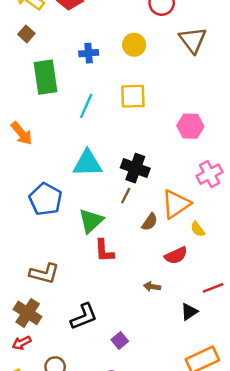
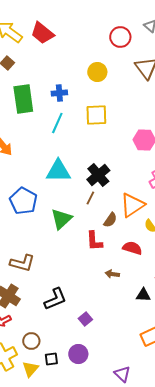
blue cross: (89, 53) -> (59, 93), moved
black cross: (135, 168) -> (98, 175), turned 30
red L-shape: (104, 251) -> (94, 241), moved
red semicircle: (176, 255) -> (132, 248), turned -138
black triangle: (189, 312) -> (143, 295), turned 35

